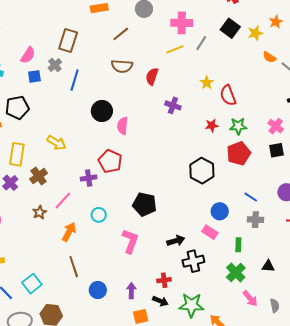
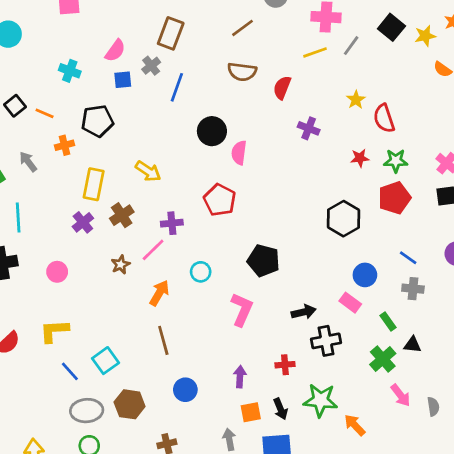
purple cross: (89, 178) -> (172, 223), moved
green rectangle: (238, 245) -> (388, 322), turned -40
black triangle: (268, 266) -> (413, 345), moved
blue circle: (98, 290) -> (185, 390), moved
black arrow: (160, 301) -> (280, 409), moved, turned 42

